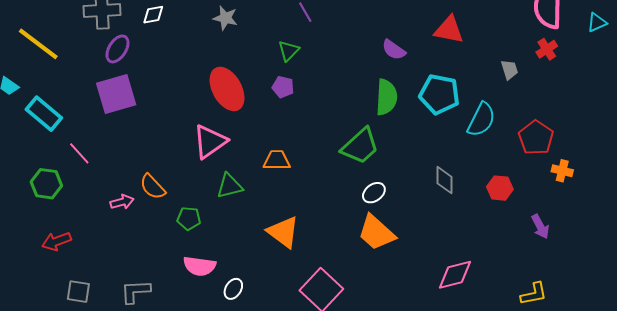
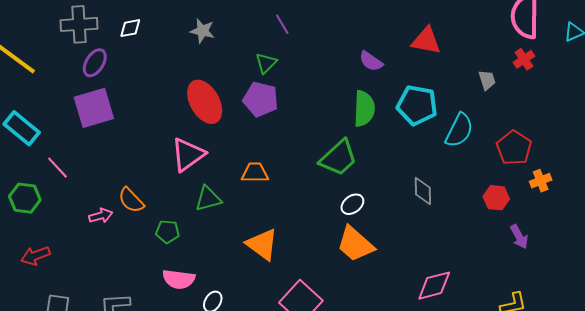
purple pentagon: (283, 87) -> (261, 99), size x1.6
orange cross: (562, 171) -> (541, 181), turned -35
red hexagon: (500, 188) -> (496, 198), moved

